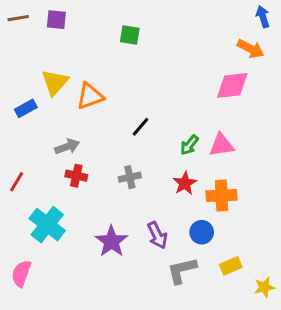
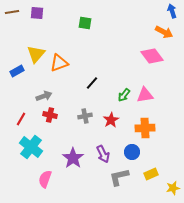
pink diamond: (232, 85) -> (152, 56), turned 60
red line: (17, 182) -> (21, 119), moved
red star: (185, 183) -> (111, 120), moved
pink semicircle: (21, 274) -> (45, 179), moved

